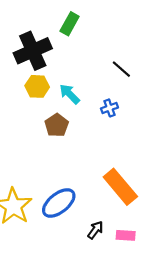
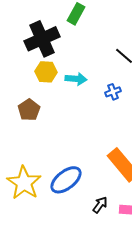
cyan arrow: (70, 94) -> (76, 79), turned 140
brown pentagon: (57, 125) -> (29, 110), moved

